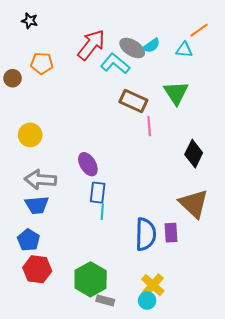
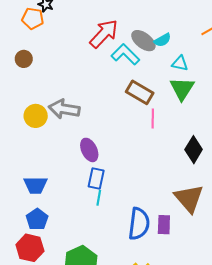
cyan triangle: (184, 50) -> (180, 63), moved
orange pentagon: (42, 63) -> (33, 18), moved
gray arrow: (40, 180) -> (64, 109), moved
blue pentagon: (28, 240) -> (37, 219), moved

